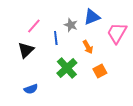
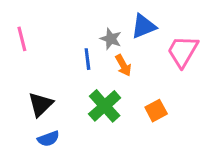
pink line: (34, 26) -> (22, 39), moved, turned -56
orange arrow: (88, 47) -> (123, 65), moved
black triangle: (26, 50) -> (41, 104), moved

